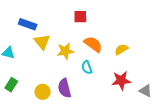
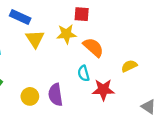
yellow semicircle: (121, 49) -> (129, 66), moved
yellow star: (65, 51) -> (66, 34), moved
red star: (121, 80) -> (103, 90), moved

